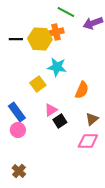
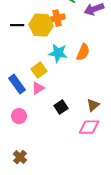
orange semicircle: (82, 90) -> (83, 52), moved
pink triangle: (51, 110) -> (38, 88), moved
blue rectangle: (17, 112) -> (17, 84), moved

